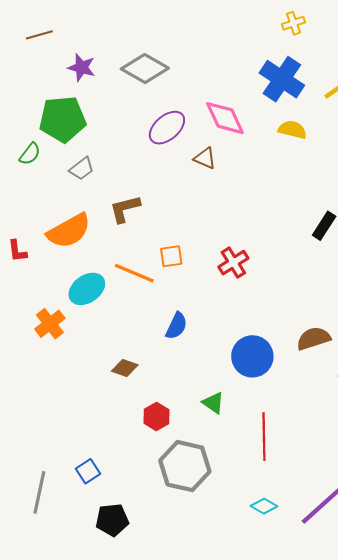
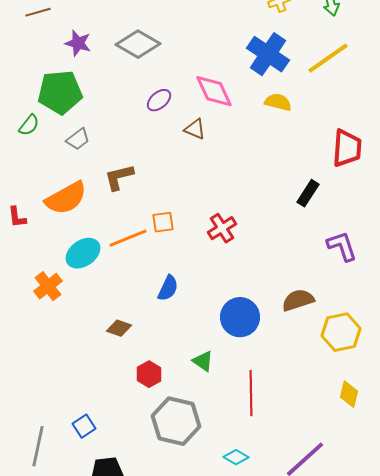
purple ellipse: (167, 128) -> (159, 100), size x0.7
orange line: (134, 273) -> (128, 238), turned -45
cyan diamond: (264, 506) -> (236, 457), moved

